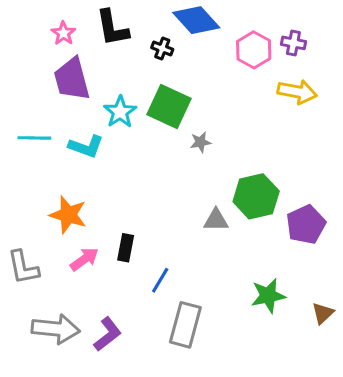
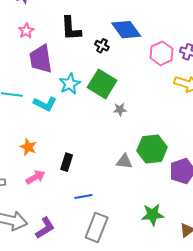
pink star: (63, 33) -> (26, 31), moved
orange star: (68, 215) -> (28, 147), size x0.7
black rectangle: (126, 248) -> (67, 162), moved
blue line: (160, 280) -> (83, 197), turned 42

